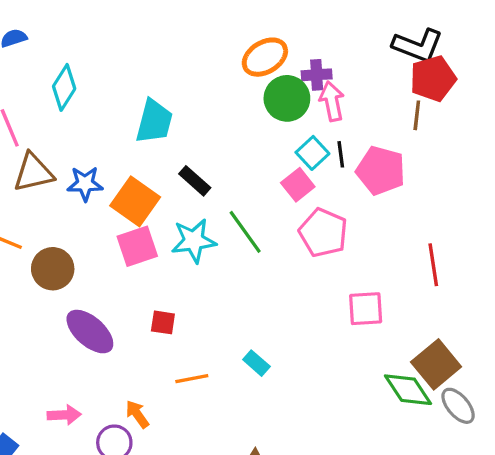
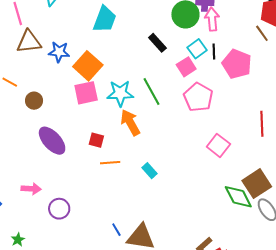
brown line: (417, 115) -> (262, 33), turned -48
black rectangle: (195, 181) -> (157, 43), moved
brown circle: (53, 269) -> (34, 101), size x0.7
pink square: (366, 309) -> (218, 145), turned 35
orange line: (192, 379) -> (110, 163), moved
orange arrow: (137, 414) -> (130, 122), moved, size x1.5

